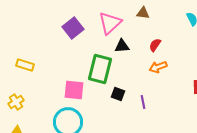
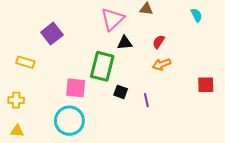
purple square: (73, 28) -> (52, 34), moved
yellow cross: (16, 102) -> (16, 100), turned 35

